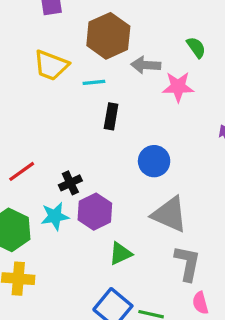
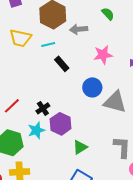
pink star: (178, 87) -> (103, 55), moved
black rectangle: (111, 116) -> (62, 64), turned -42
gray triangle: (170, 214) -> (115, 102), moved

